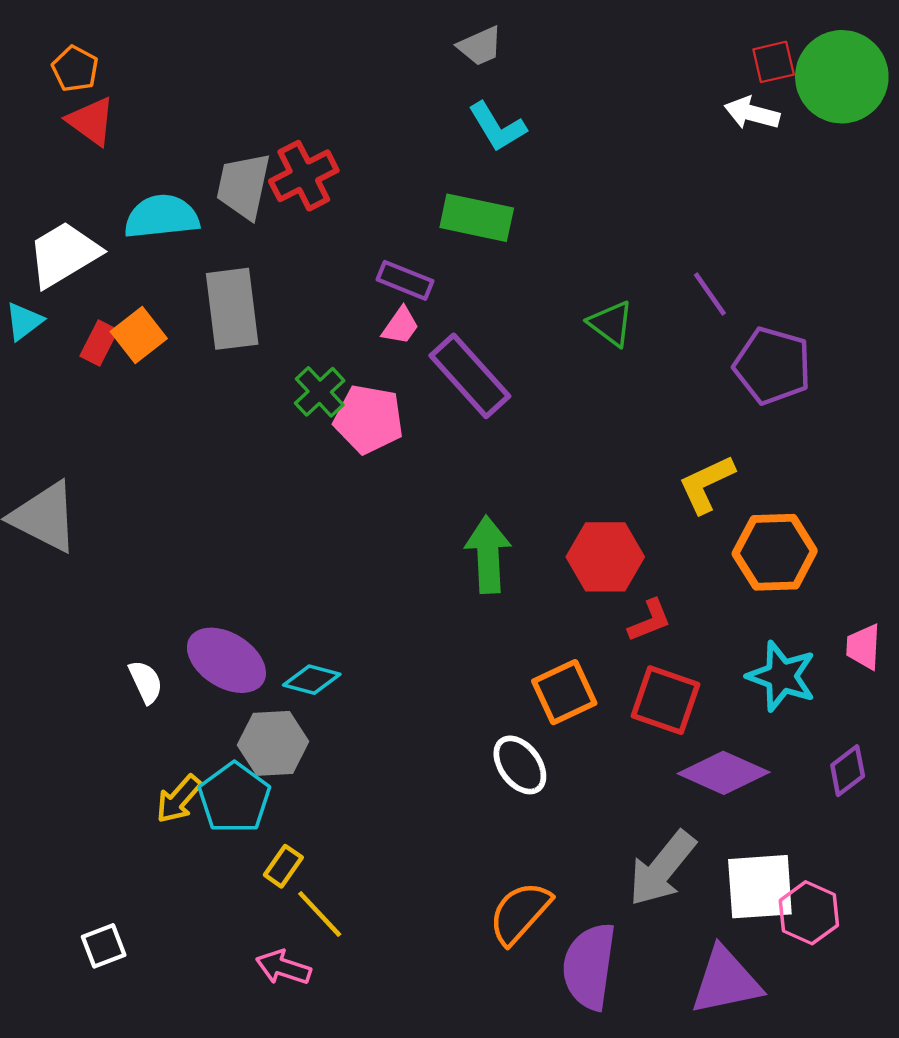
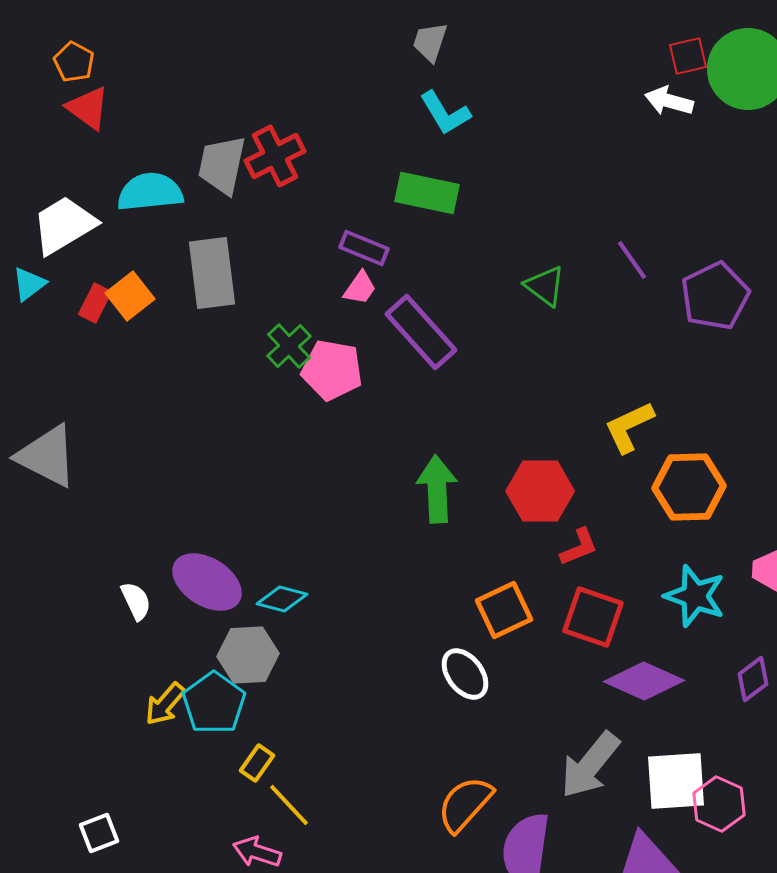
gray trapezoid: (480, 46) -> (430, 42), turned 132
purple pentagon: (772, 366) -> (715, 296), moved, turned 30

